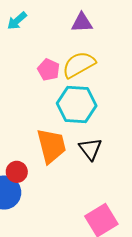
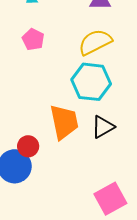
pink pentagon: (49, 70) -> (33, 39), moved
black triangle: (90, 149) -> (103, 127), turned 35

